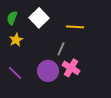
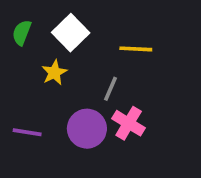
yellow star: (16, 40) -> (54, 72), moved
purple line: (15, 73) -> (27, 132), turned -35

